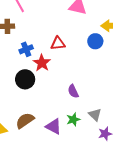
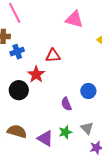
blue circle: (95, 41) -> (88, 91), moved
blue cross: (26, 49) -> (17, 52), moved
brown semicircle: (25, 121) -> (17, 131), turned 48

